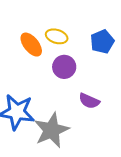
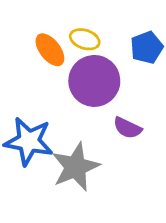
purple circle: (64, 67) -> (94, 81), size x1.6

